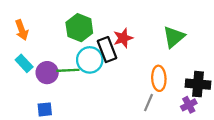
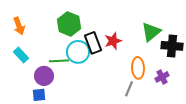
red star: (123, 38) -> (113, 41), moved
purple circle: (47, 73) -> (44, 76), moved
black cross: (198, 84) -> (172, 46), moved
purple cross: (189, 105) -> (162, 77), moved

